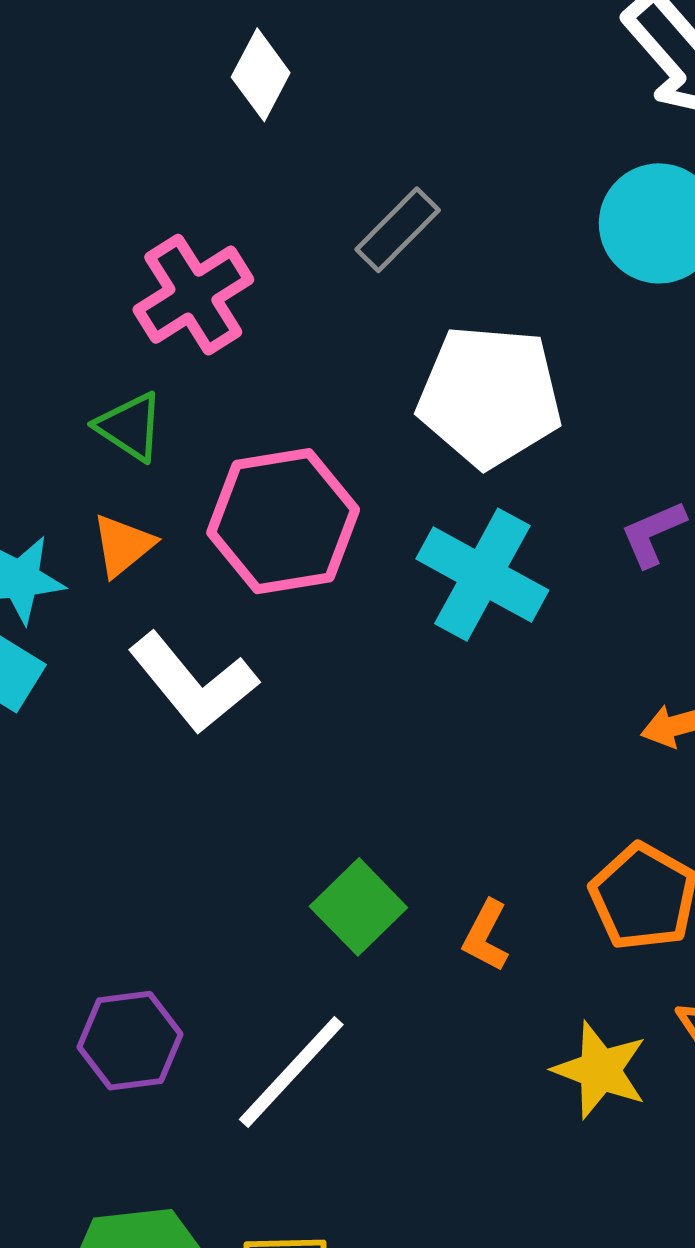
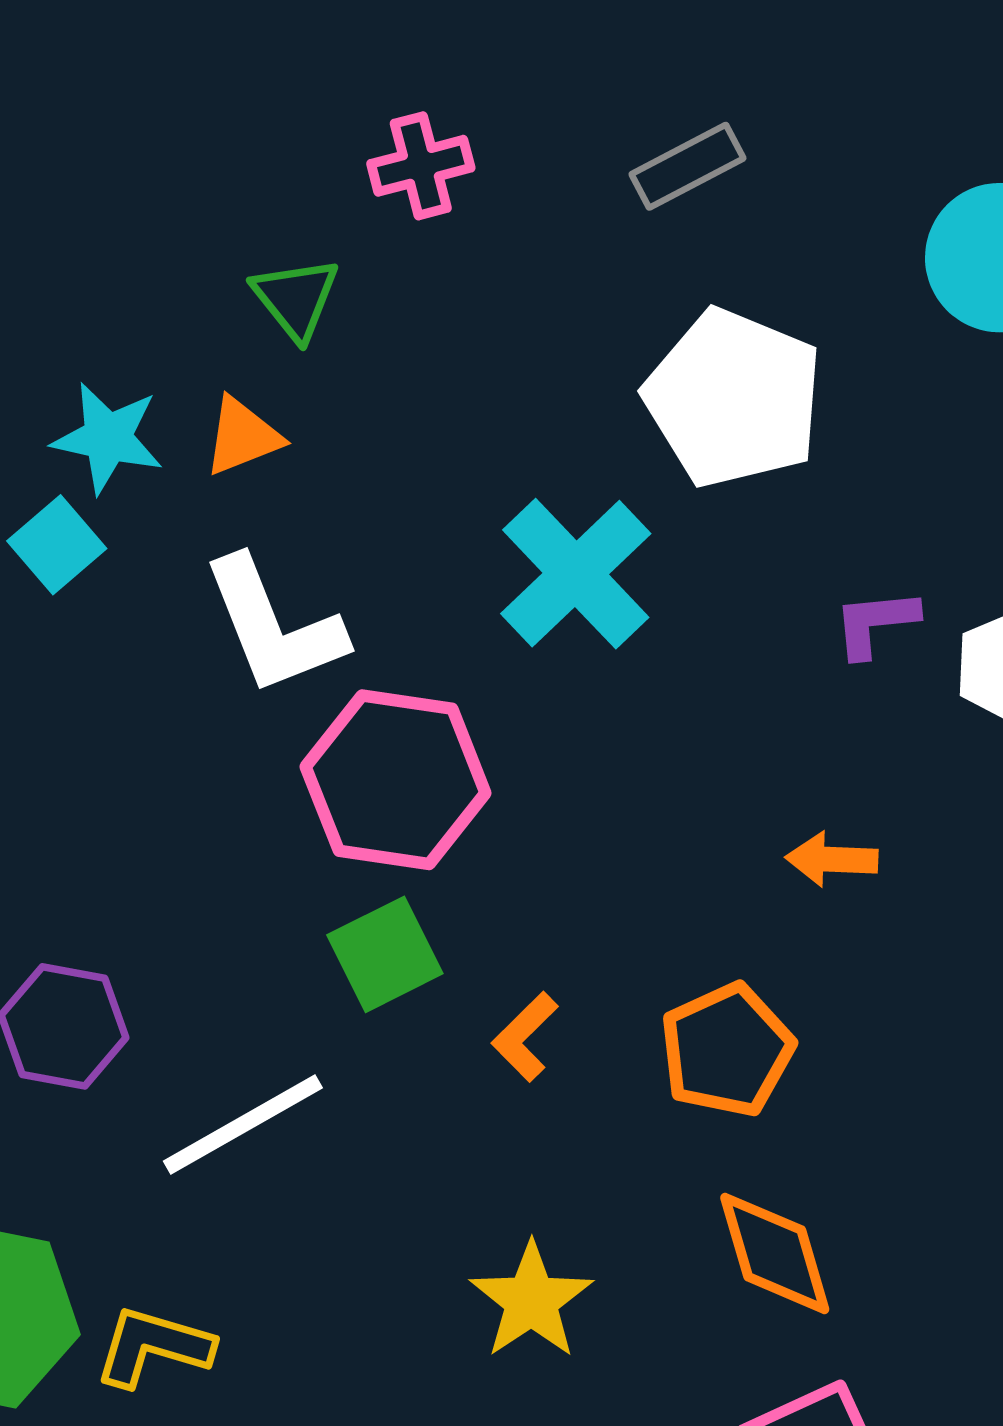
pink cross: (193, 295) -> (421, 166), size x0.7
pink hexagon: (283, 521) -> (396, 780), moved
cyan cross: (482, 575) -> (576, 574), moved
yellow star: (600, 1070) -> (531, 1300), moved

